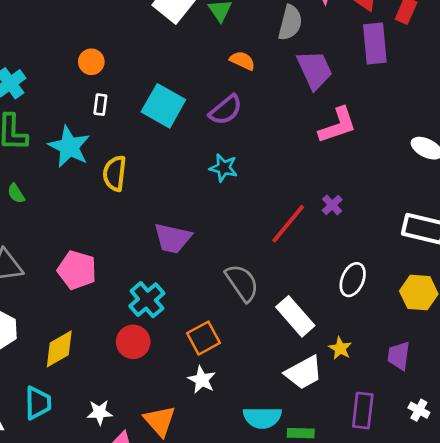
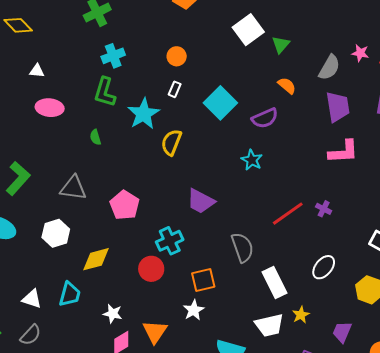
purple cross: (332, 205) -> (324, 209), turned -35

